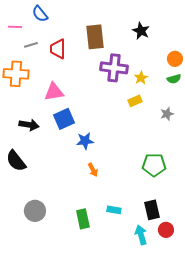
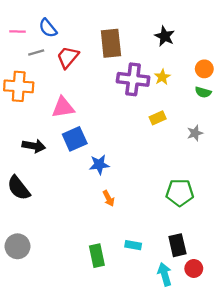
blue semicircle: (40, 14) -> (48, 28), moved
red trapezoid: (58, 49) -> (68, 57), turned 40
yellow star: (141, 78) -> (162, 77), moved
green semicircle: (174, 79) -> (203, 92), turned 32
gray circle: (35, 211) -> (18, 246), moved

